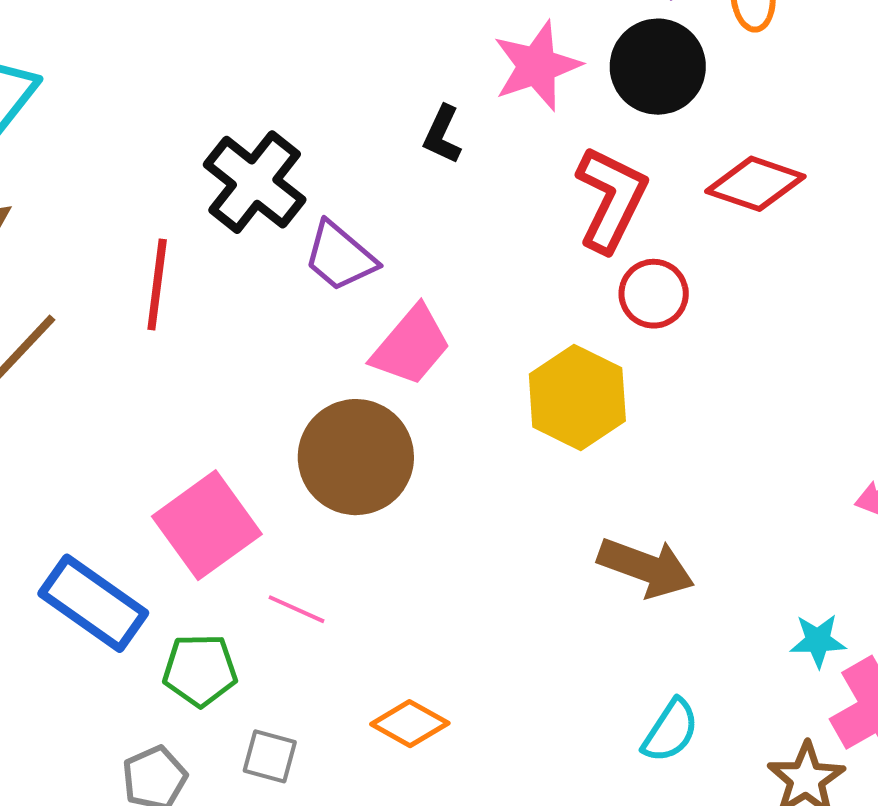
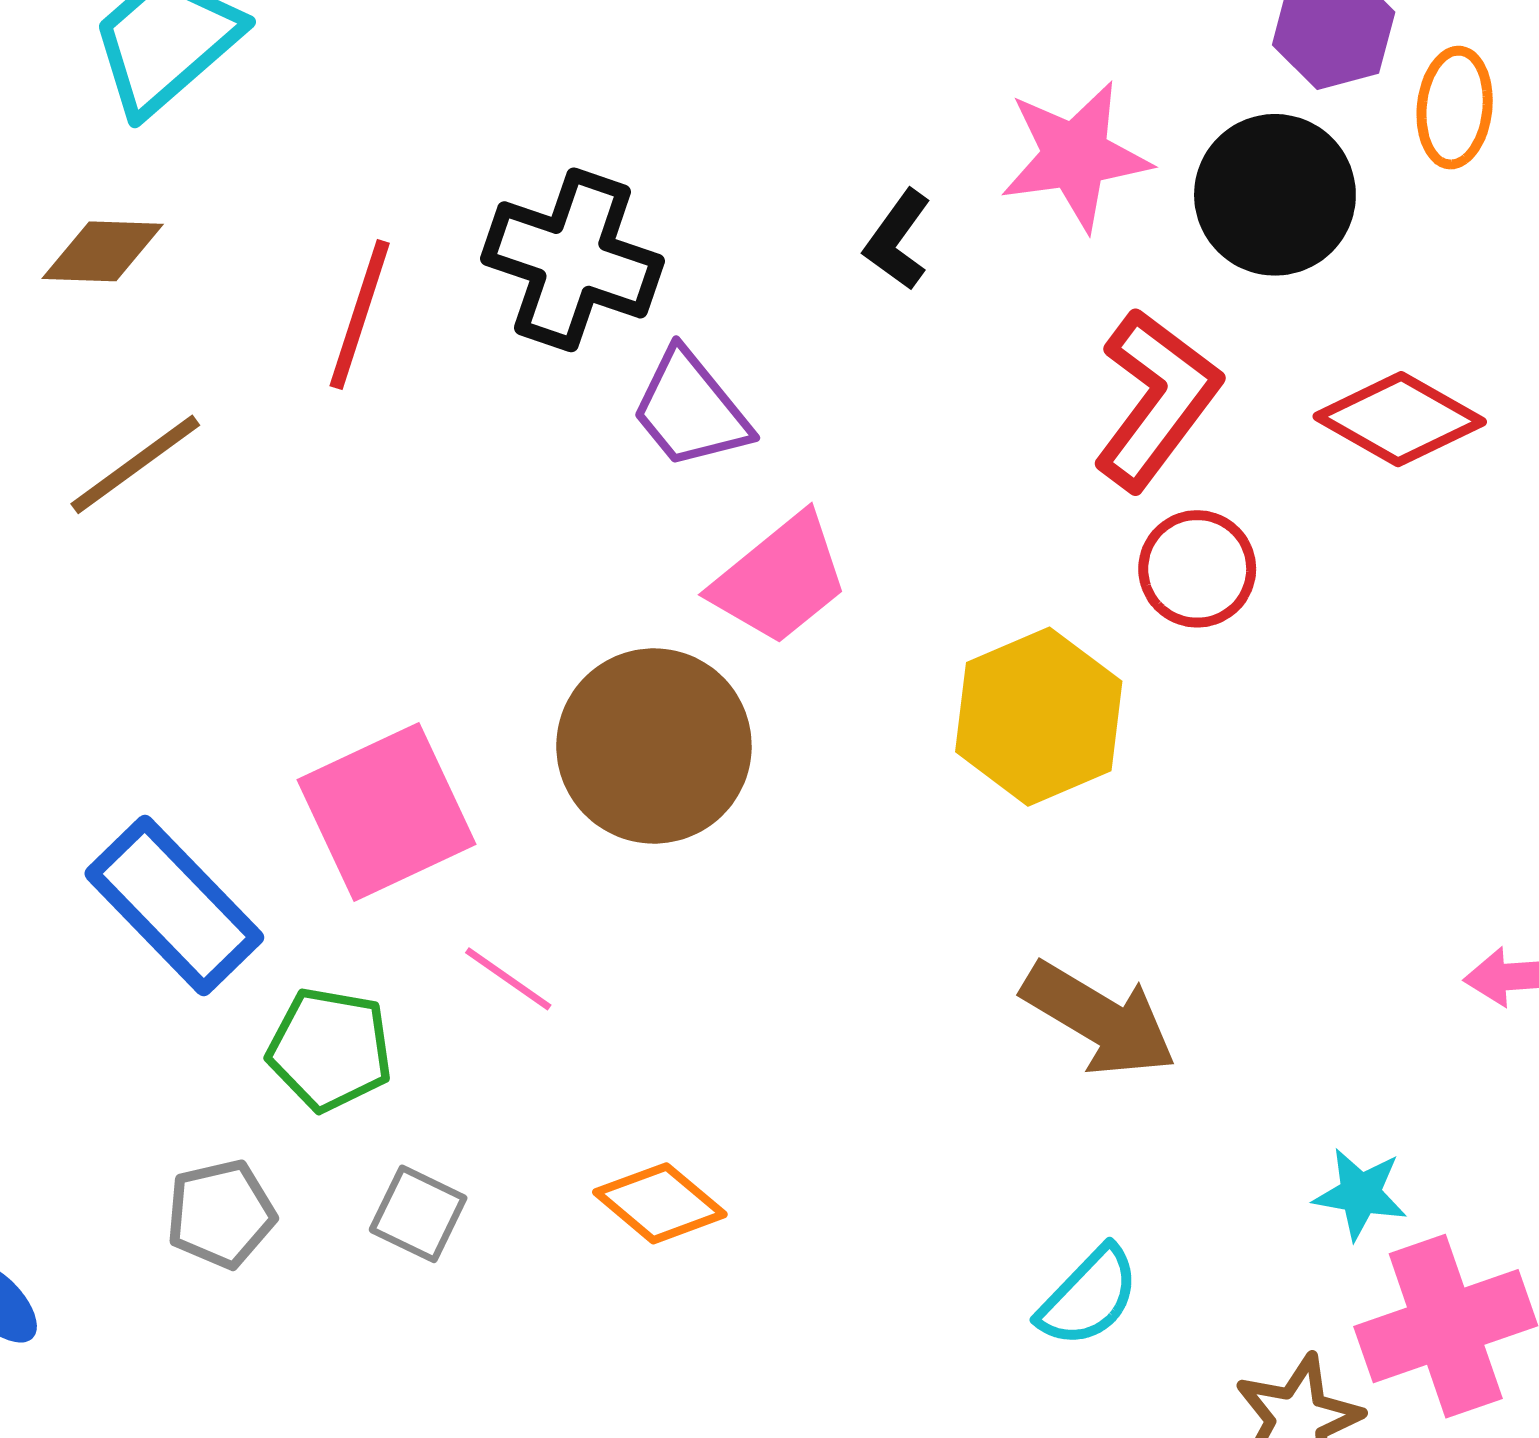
black cross: (255, 182) -> (572, 260), turned -30
red line: (157, 284) -> (360, 314), moved

